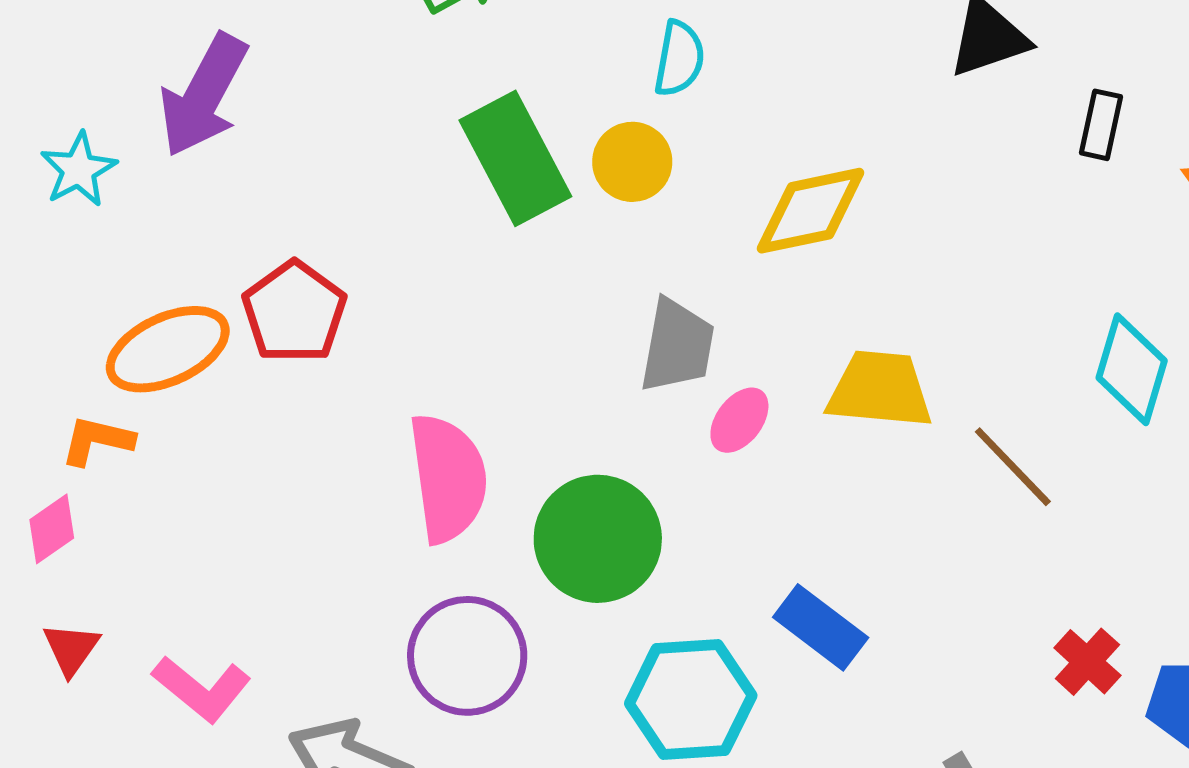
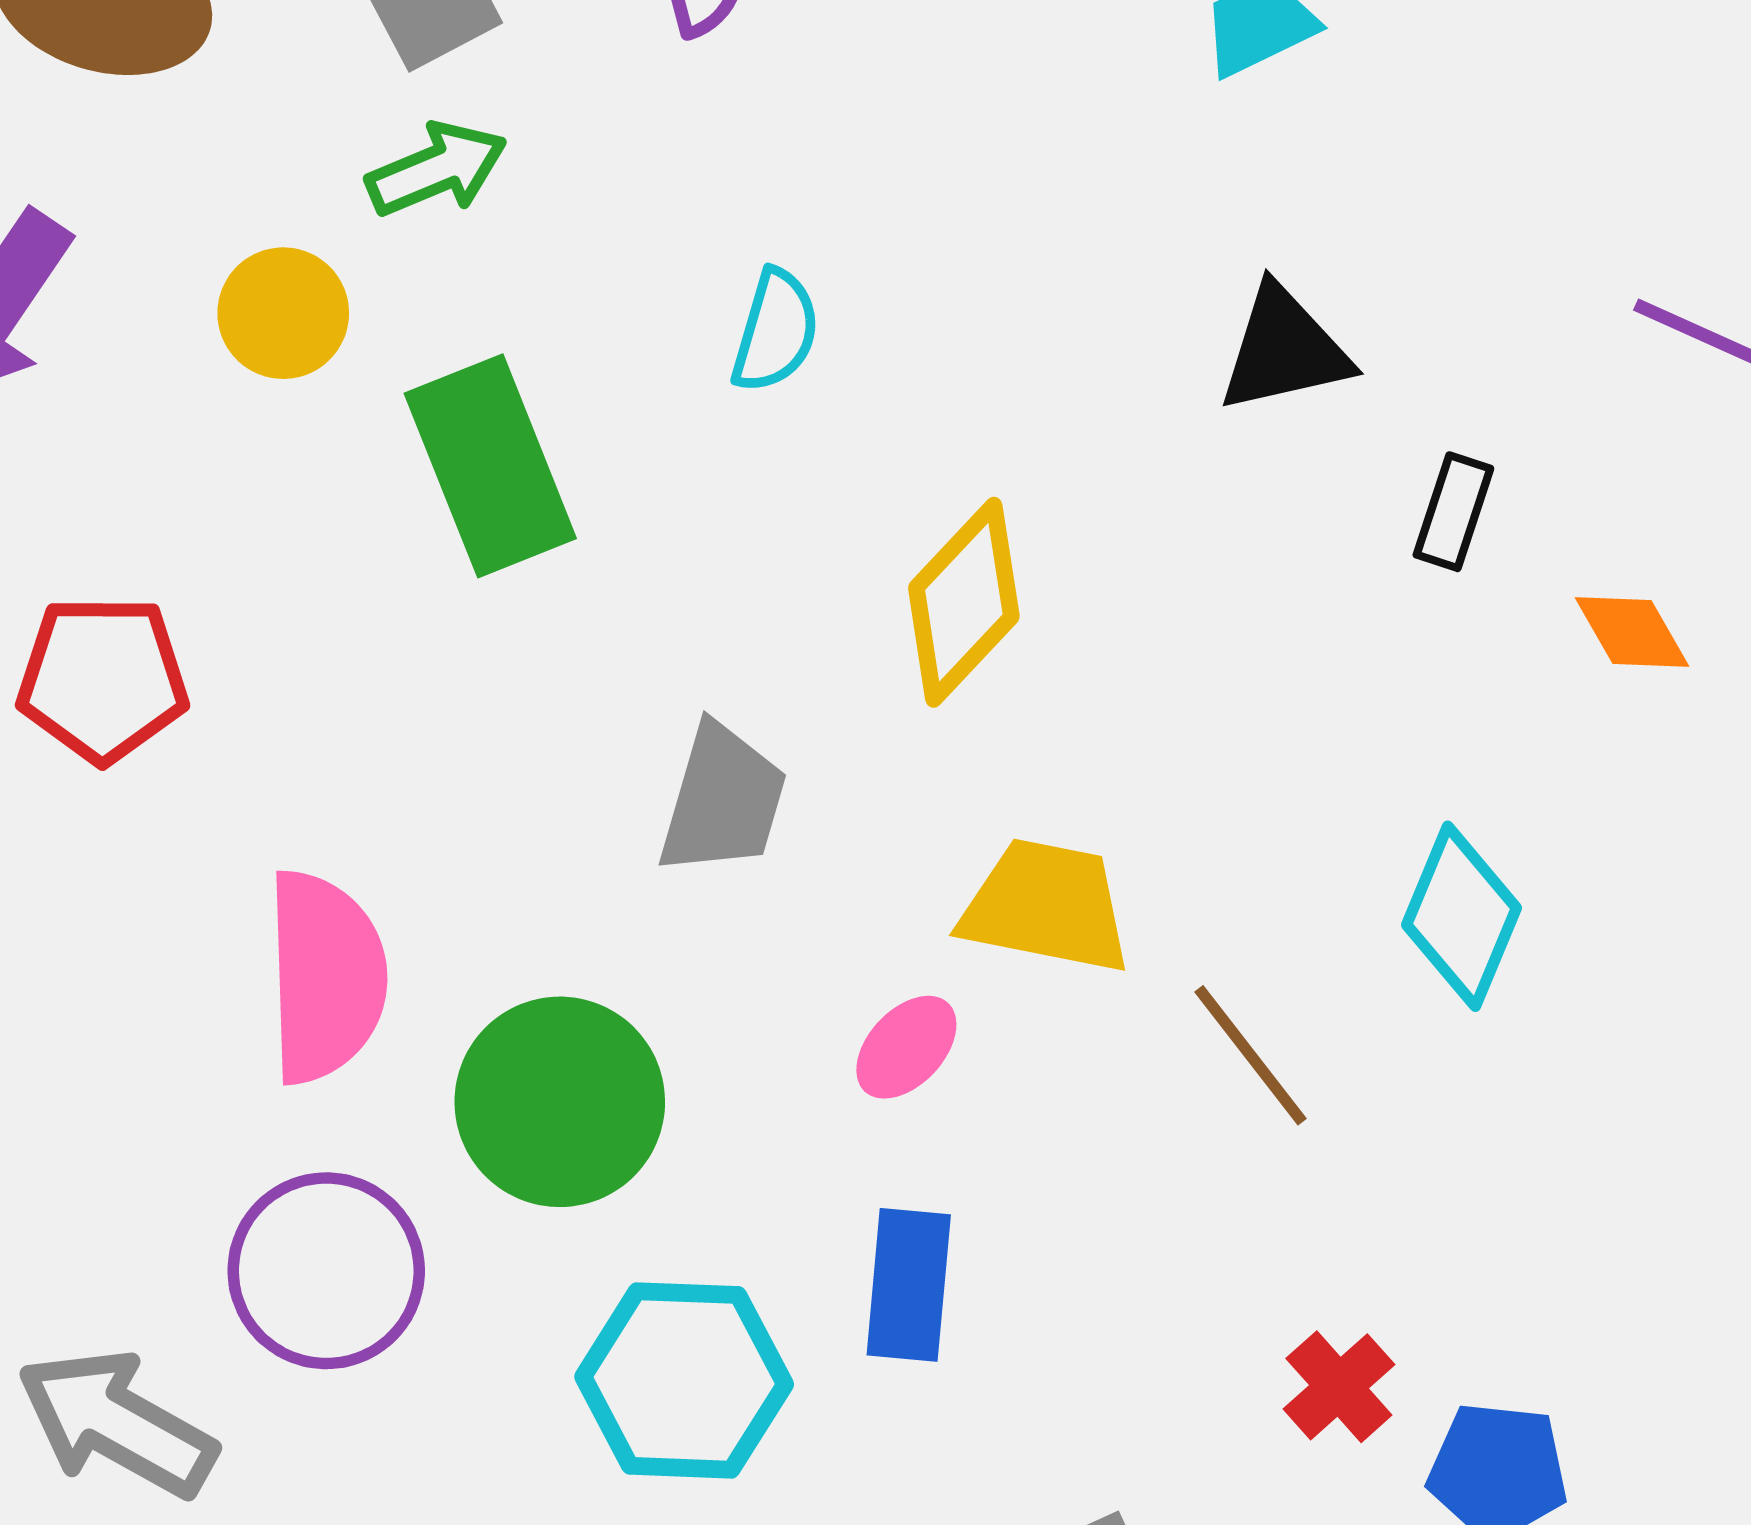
yellow circle: (632, 162) -> (283, 313), moved
yellow diamond: (811, 211) -> (964, 602), turned -41
red pentagon: (294, 312) -> (103, 679), turned 30
pink ellipse: (739, 420) -> (906, 1047), moved
blue rectangle: (821, 627) -> (909, 1285), turned 52

